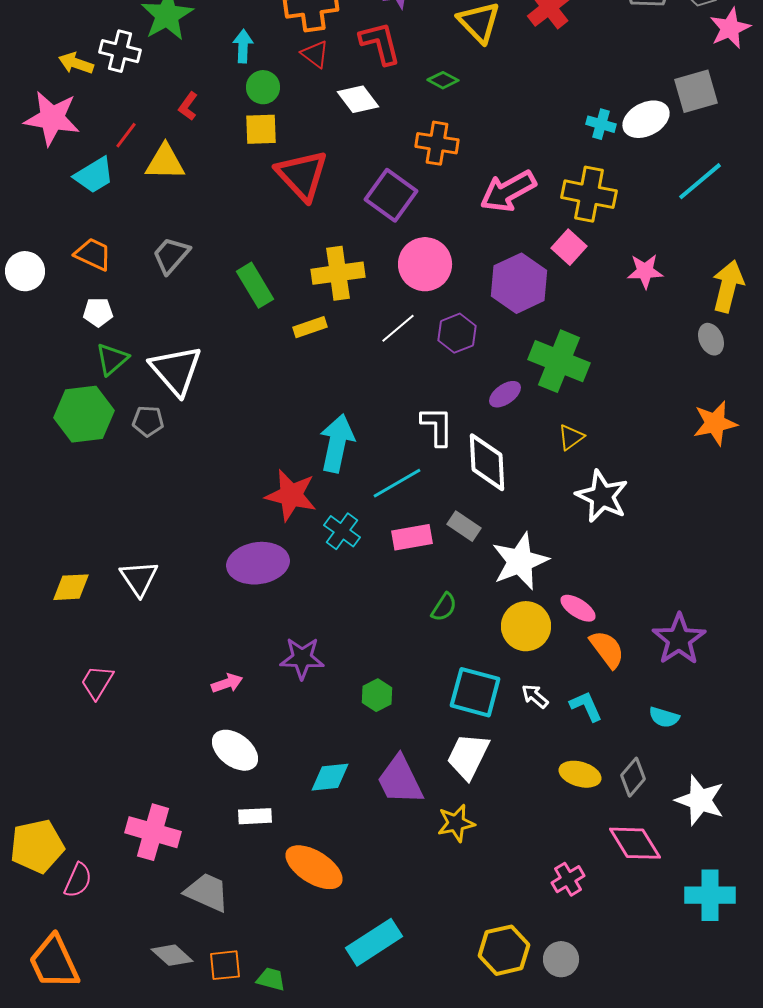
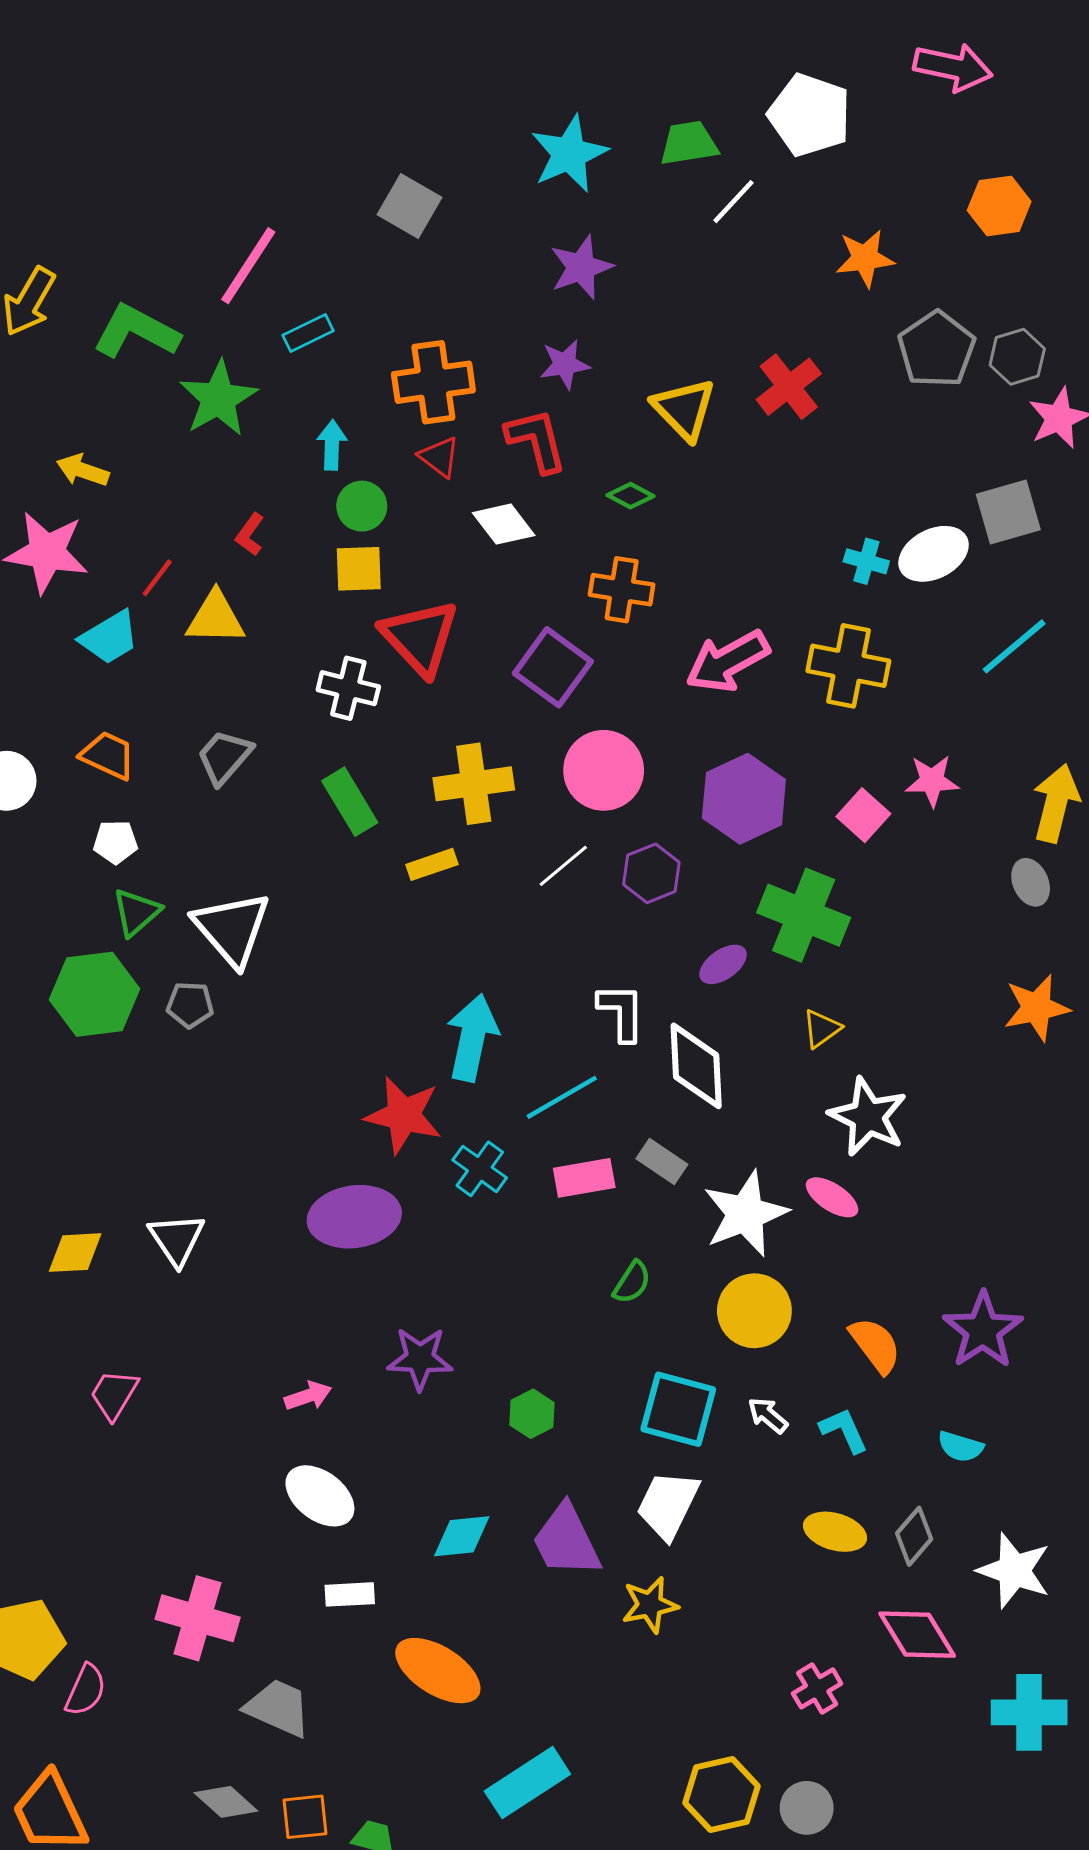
white cross: (120, 51) -> (348, 688), moved
pink square: (569, 247) -> (863, 815), moved
pink ellipse: (578, 608) -> (832, 1197), moved

